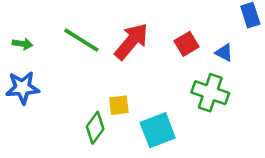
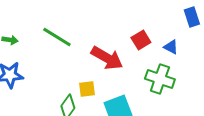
red arrow: (131, 41) -> (107, 58), moved, turned 80

